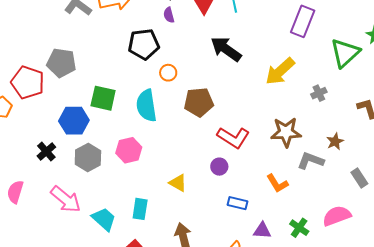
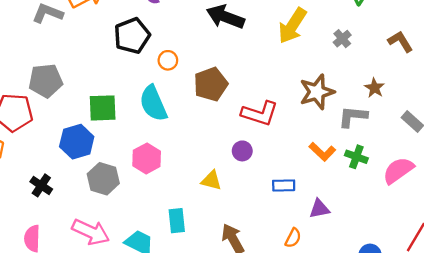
black cross: (46, 151) -> (41, 185), moved
purple circle: (219, 167) -> (242, 151), moved
green cross: (299, 228) -> (356, 157), moved

